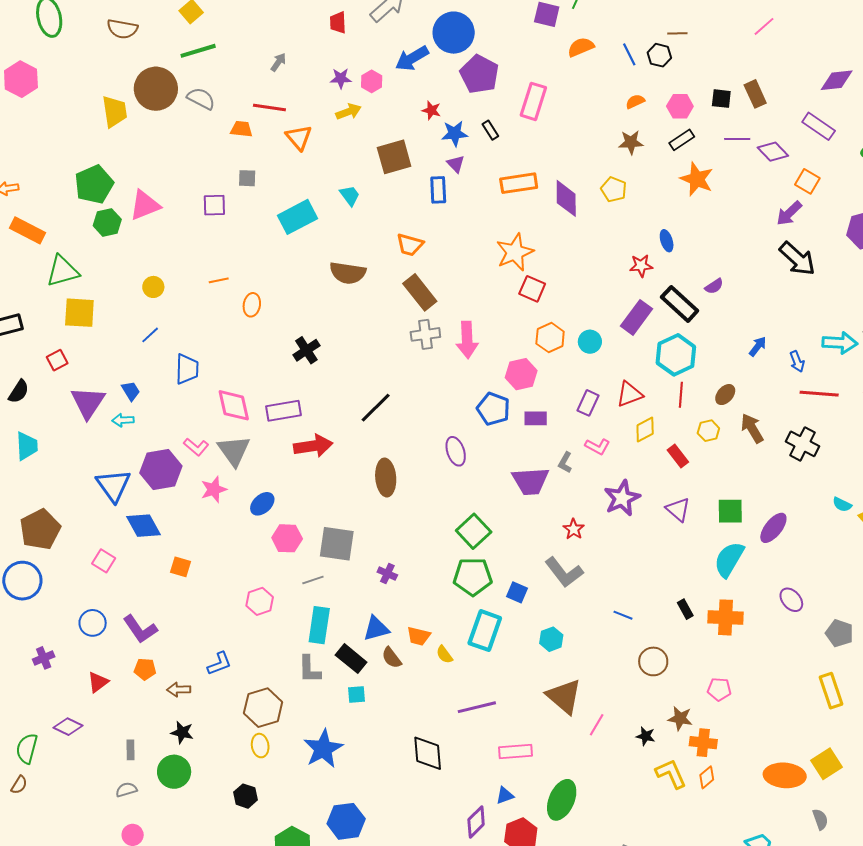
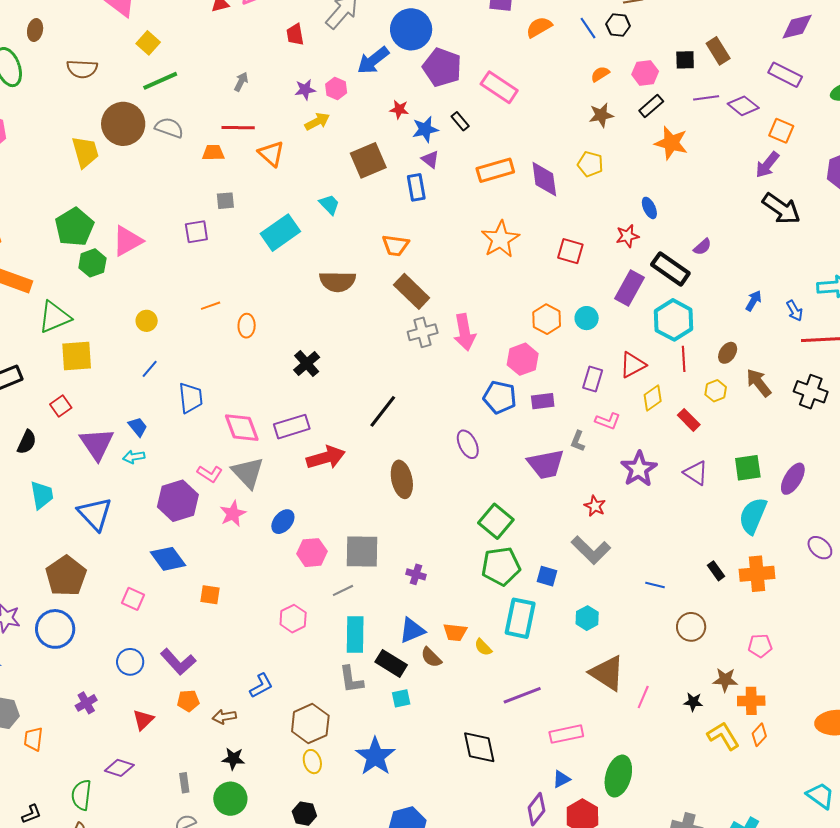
pink rectangle: (533, 101) -> (499, 87), turned -66
red square: (532, 289) -> (570, 251), moved
blue triangle: (113, 486) -> (95, 514), moved

